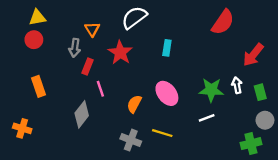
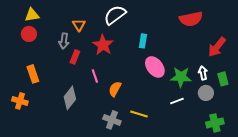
red semicircle: (223, 22) -> (191, 19), turned 45
pink line: (100, 89) -> (95, 76), moved
pink ellipse: (167, 93) -> (155, 67), moved
gray circle: (265, 120) -> (206, 93), moved
orange cross: (22, 128) -> (20, 101), moved

